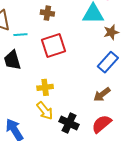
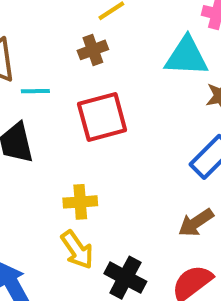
brown cross: (47, 13) -> (93, 50), turned -32

